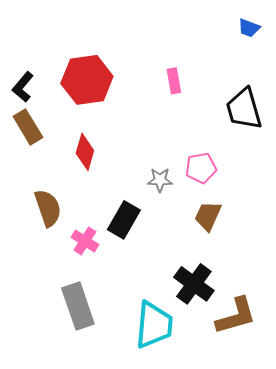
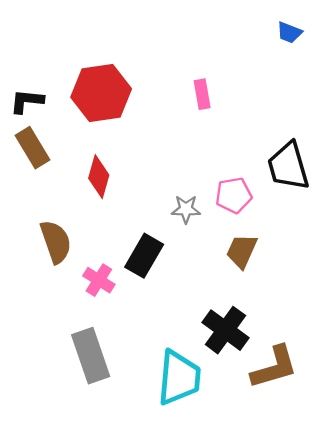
black L-shape: (23, 87) -> (27, 101), turned 56
black trapezoid: (244, 109) -> (288, 166), moved

